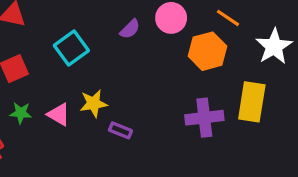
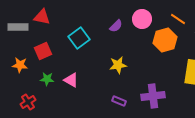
yellow star: (94, 103) -> (118, 65), moved
purple cross: (204, 118) -> (153, 96), moved
purple rectangle: (120, 130) -> (119, 101), moved

